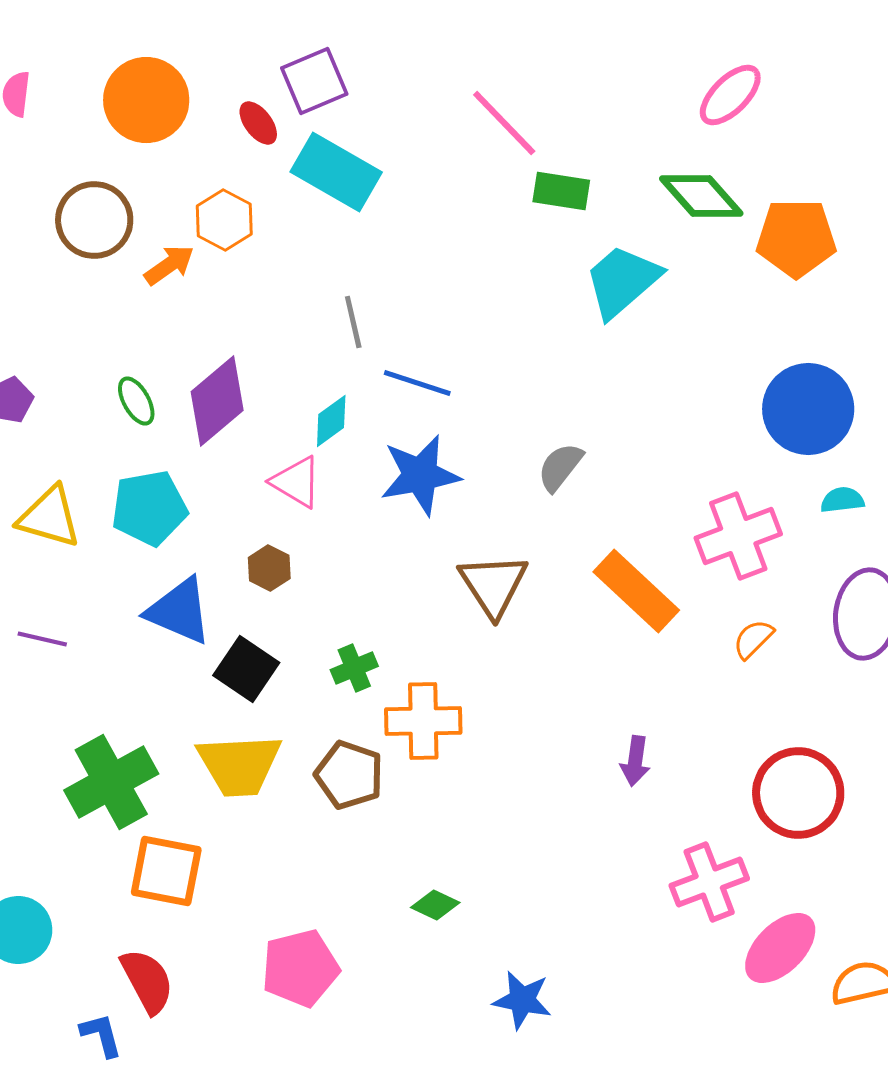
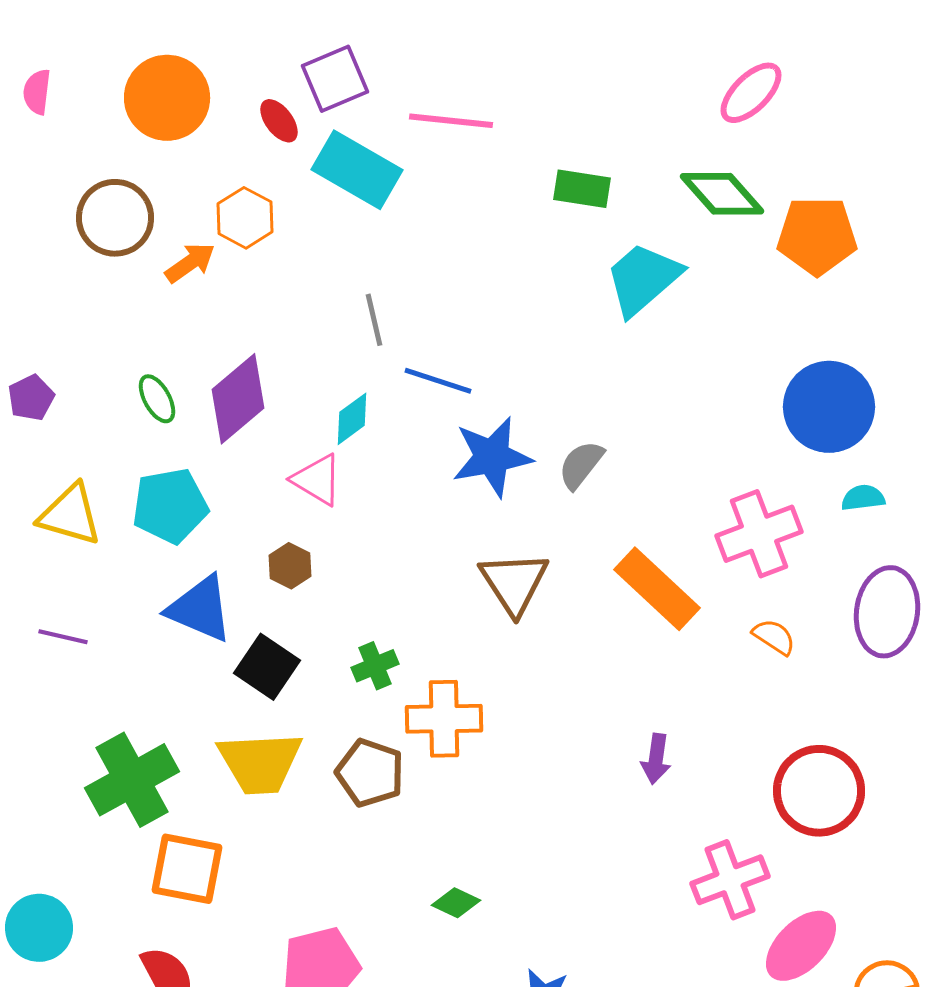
pink line: (504, 123) -> (451, 121), moved, turned -40
blue star: (420, 475) -> (492, 457), moved
orange semicircle: (753, 639) -> (774, 637), turned 78

